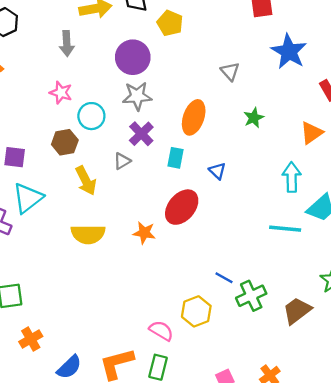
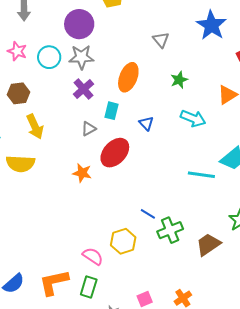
cyan circle: (91, 116) -> (49, 57), moved
gray triangle: (122, 161) -> (89, 129), moved
cyan arrow: (292, 177) -> (193, 118), moved, turned 110
yellow semicircle: (88, 234) -> (20, 164), moved

